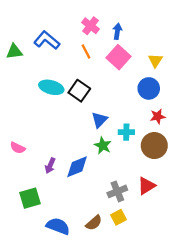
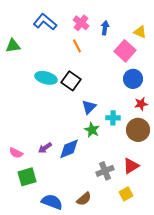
blue L-shape: (47, 40) -> (45, 22), moved
pink square: (118, 57) -> (125, 51), moved
yellow triangle: (155, 60) -> (140, 32), moved, turned -40
pink semicircle: (18, 148) -> (16, 153), moved
purple arrow: (50, 166) -> (45, 148), turned 32
yellow square: (118, 217) -> (126, 194), moved

